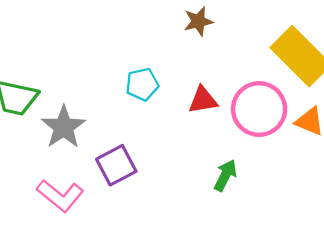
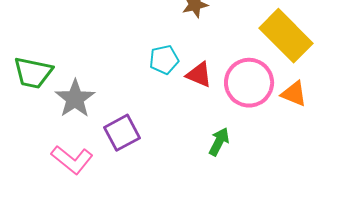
cyan pentagon: (142, 84) -> (164, 60), moved
red triangle: (203, 100) -> (199, 75), turned 32

